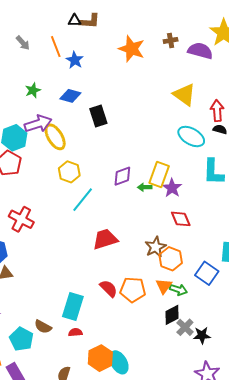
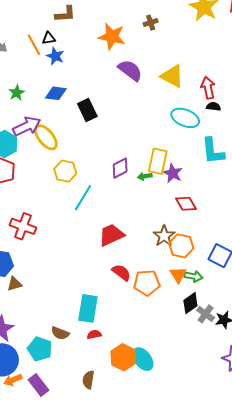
black triangle: (75, 20) -> (49, 38), moved
purple semicircle: (200, 51) -> (130, 70), moved, turned 30
red semicircle: (109, 288) -> (121, 273), moved

